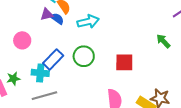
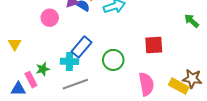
pink circle: (22, 40) -> (50, 18), moved
green circle: (84, 56) -> (113, 60), moved

